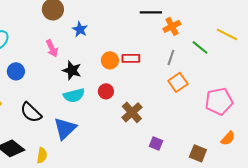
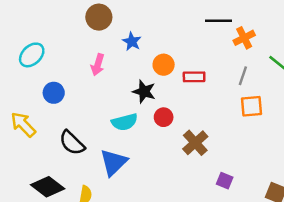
pink arrow: (52, 48) -> (98, 65), turned 42
orange circle: (110, 60) -> (164, 65), moved
black star: (72, 70) -> (144, 92), moved
orange square: (178, 82) -> (251, 106), turned 30

